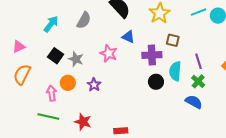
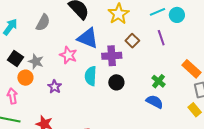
blue triangle: (128, 37) -> (88, 38), size x1.6
brown square: (173, 40) -> (132, 41), turned 32
purple line: (198, 61) -> (161, 38), moved
cyan semicircle: (175, 71) -> (91, 76), moved
orange circle: (68, 83) -> (25, 78), moved

